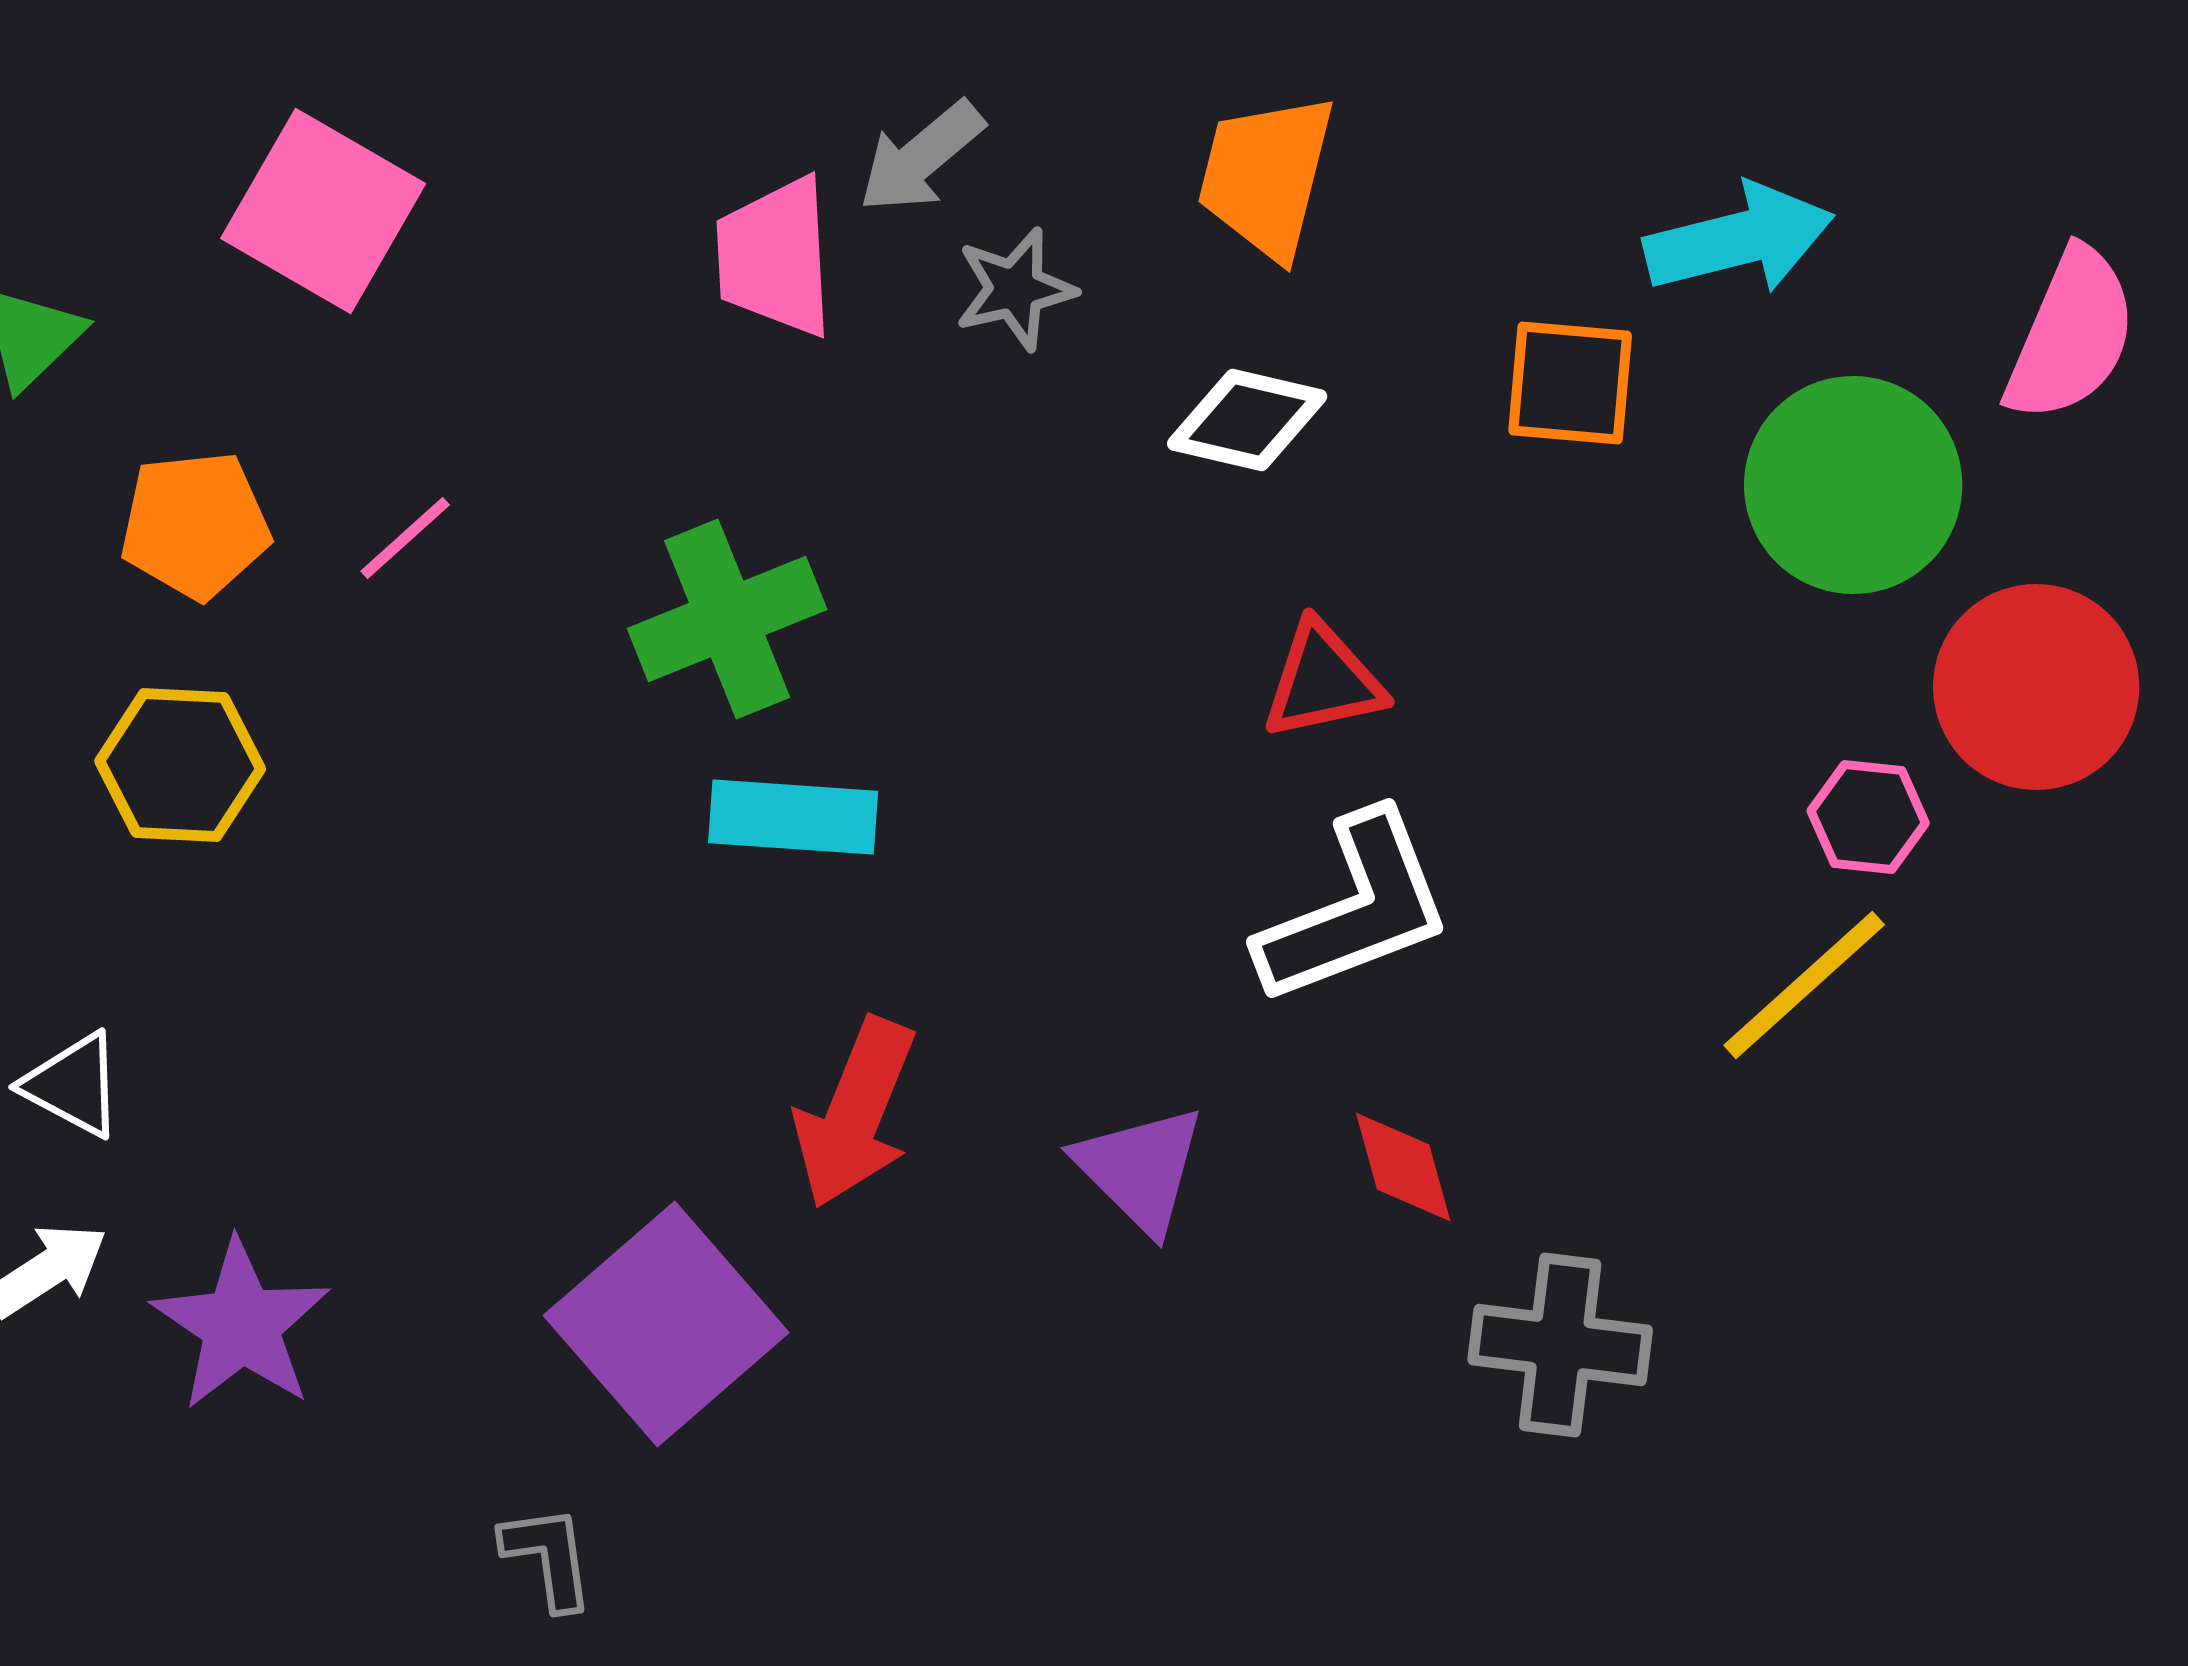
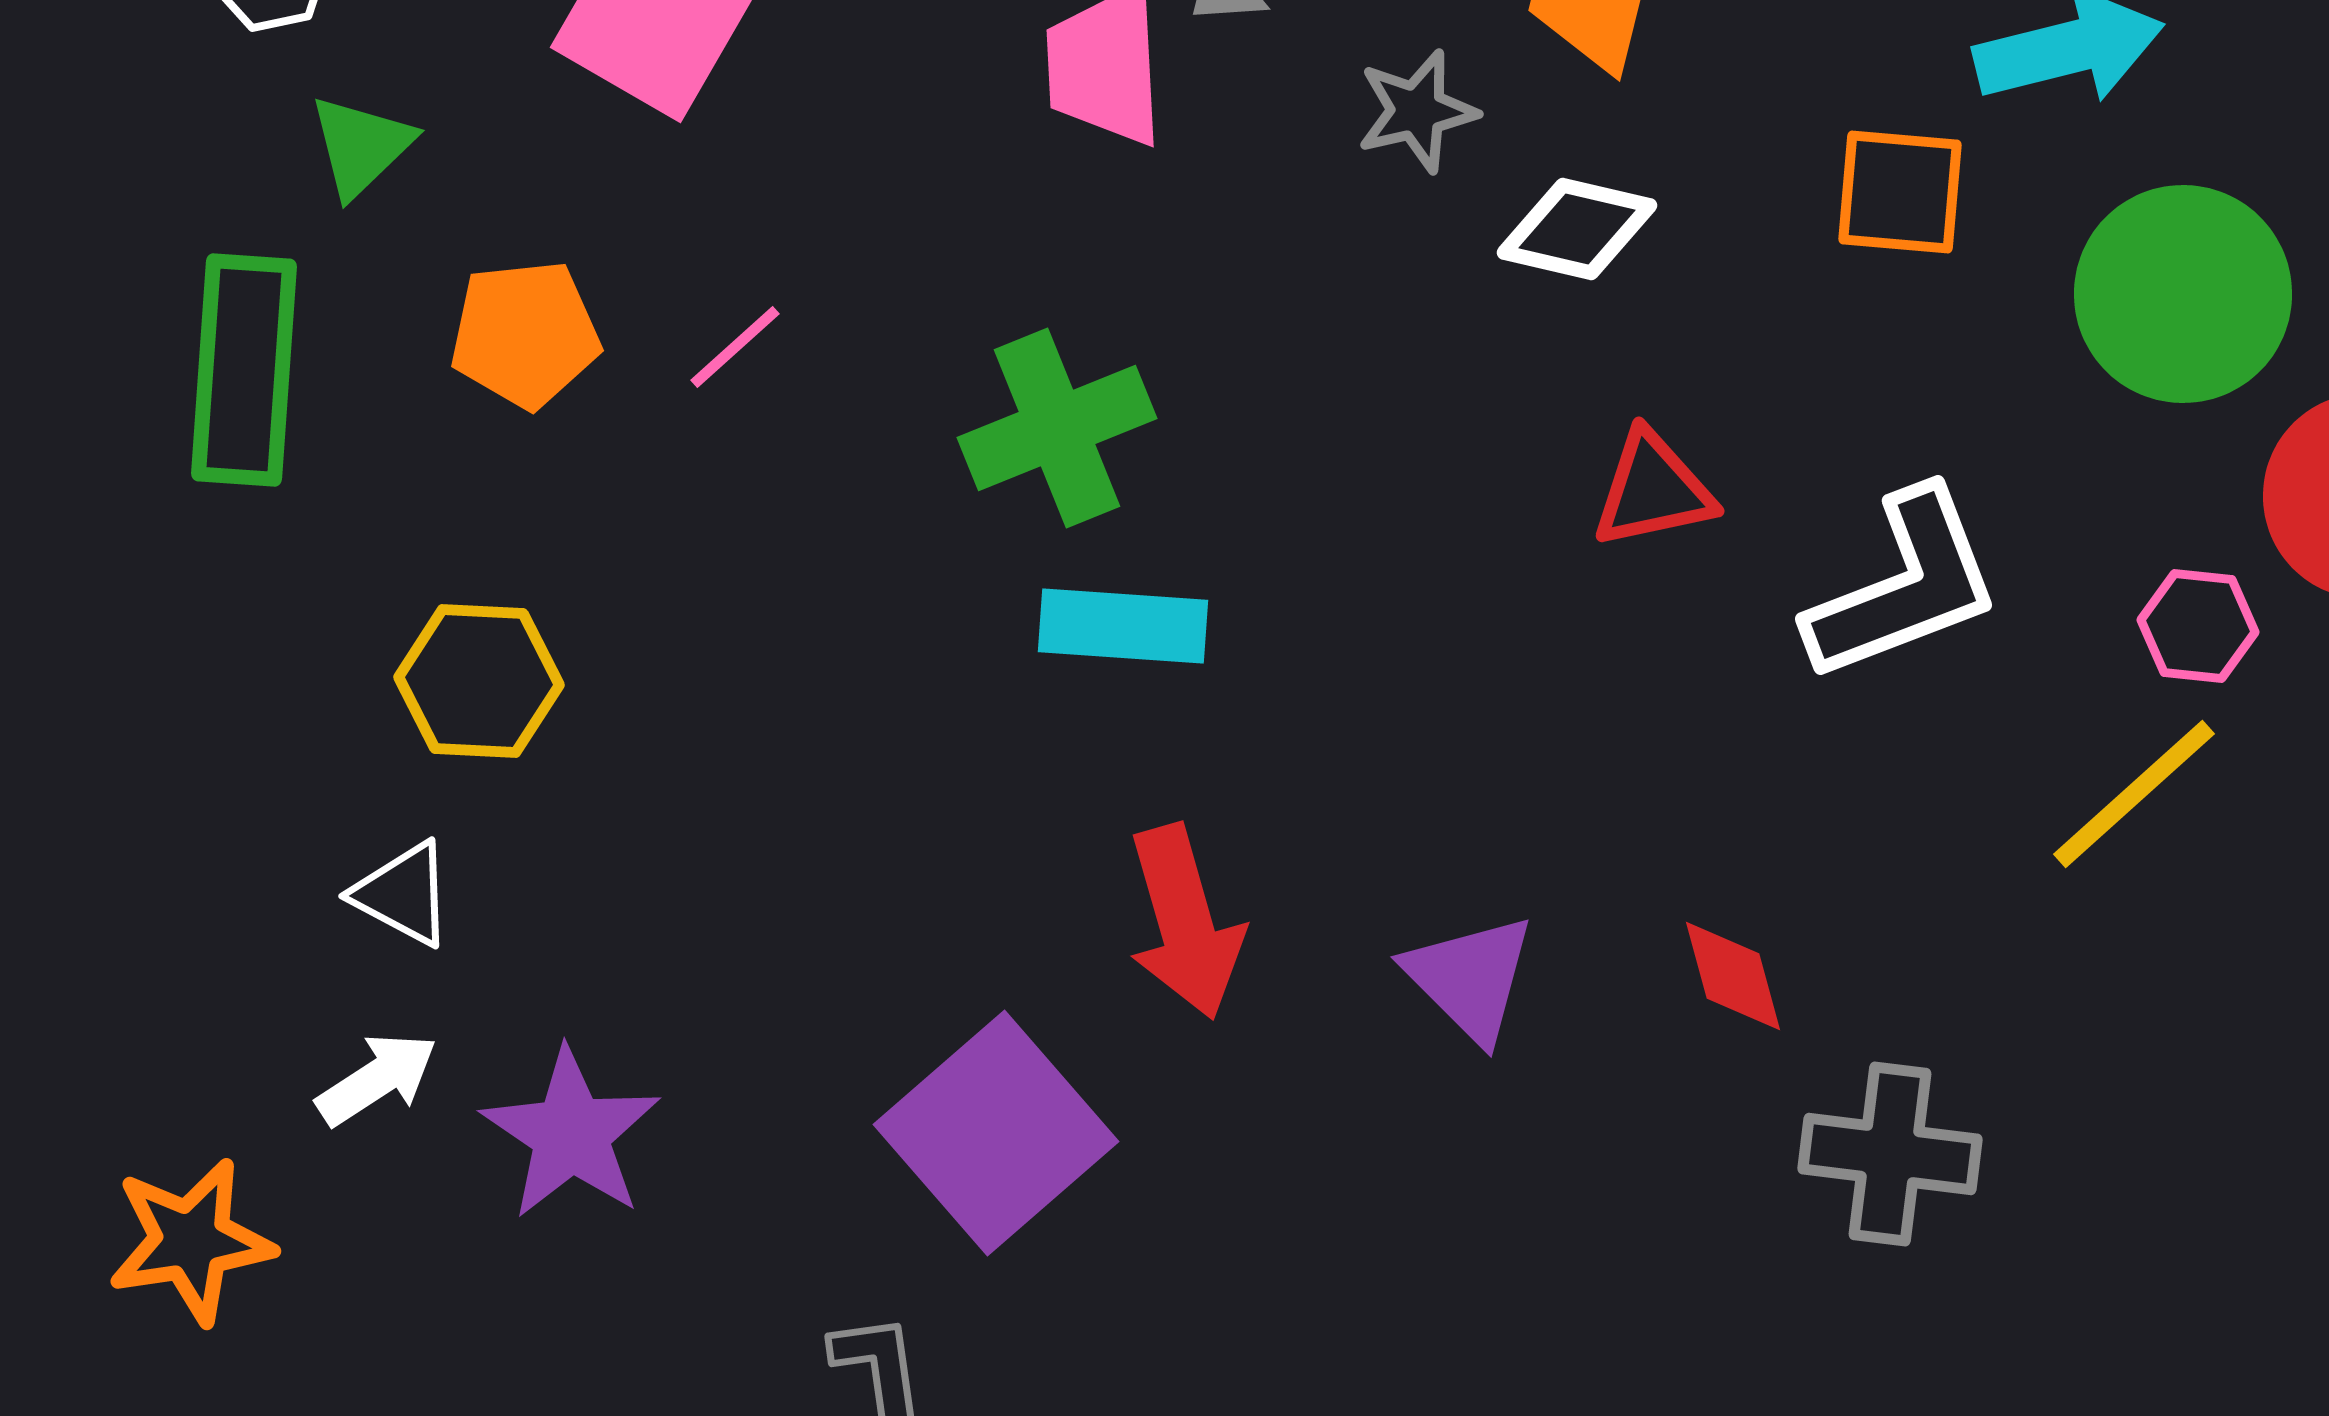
gray star: (1015, 289) -> (1417, 111), moved
yellow hexagon: (180, 765) -> (479, 681), moved
white L-shape: (1355, 909) -> (1904, 586), moved
red arrow: (855, 1113) -> (1185, 922), turned -38

